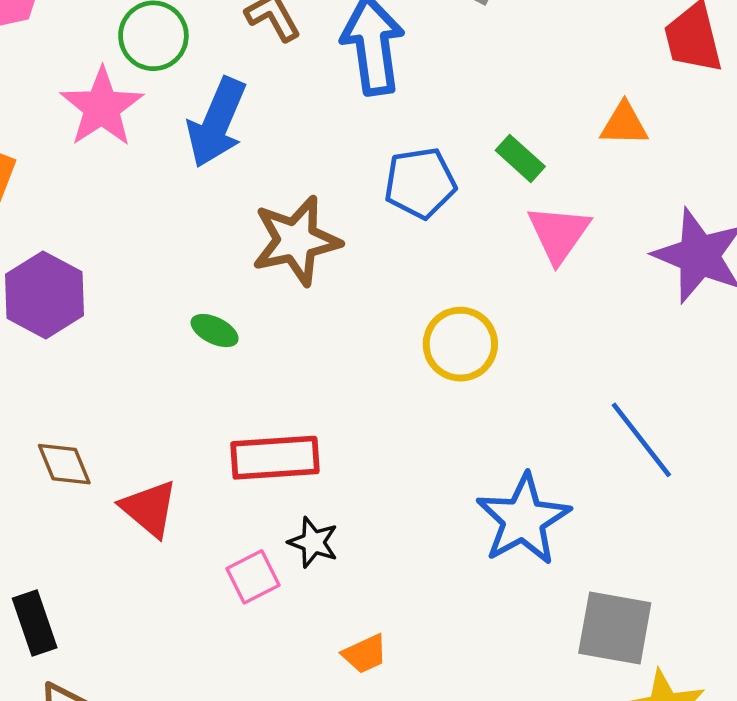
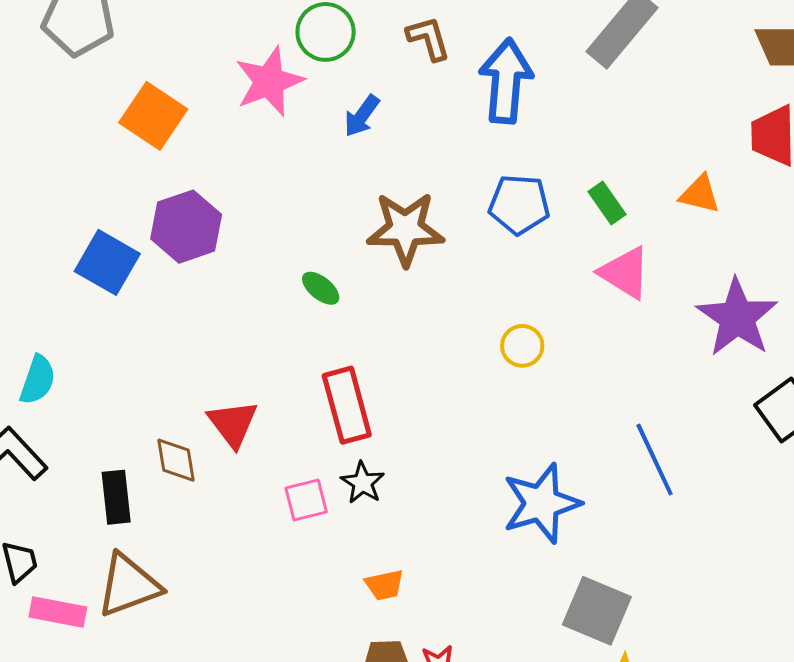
blue arrow: (217, 123) -> (362, 116), size x0.6
pink triangle: (559, 234) -> (625, 273), turned -46
yellow circle: (460, 344) -> (522, 346), size x0.7
red rectangle: (275, 458) -> (347, 405), turned 66
brown diamond: (64, 464) -> (176, 460), moved

